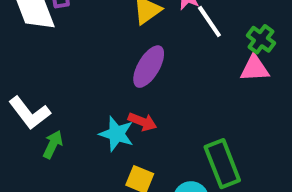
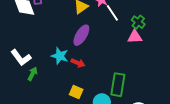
cyan star: (117, 134) -> (60, 56), moved
green rectangle: (222, 164) -> (118, 85), turned 30

